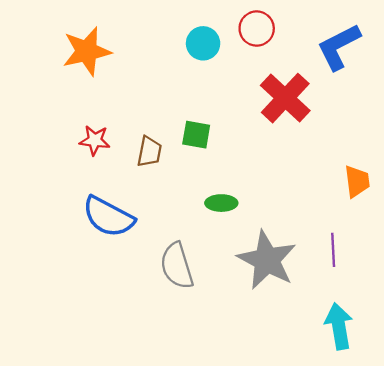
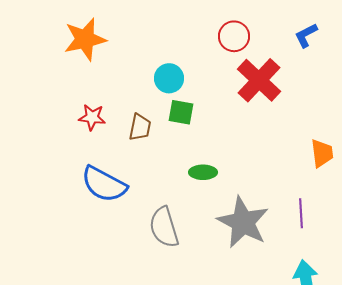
red circle: (257, 29) -> (234, 36), moved
cyan circle: (203, 43) -> (169, 78), moved
blue L-shape: (339, 47) -> (306, 35), size x0.6

